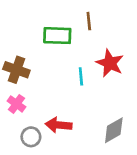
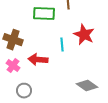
red arrow: (59, 125) -> (38, 60), moved
gray diamond: (114, 130) -> (87, 86), turned 65

